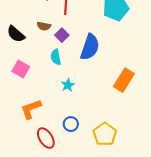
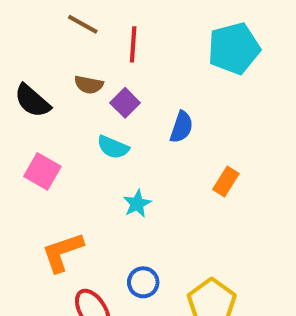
blue semicircle: (90, 47) -> (181, 127), size x0.6
cyan semicircle: (56, 57) -> (113, 147), turned -56
orange rectangle: (124, 80) -> (226, 181), moved, size x0.6

